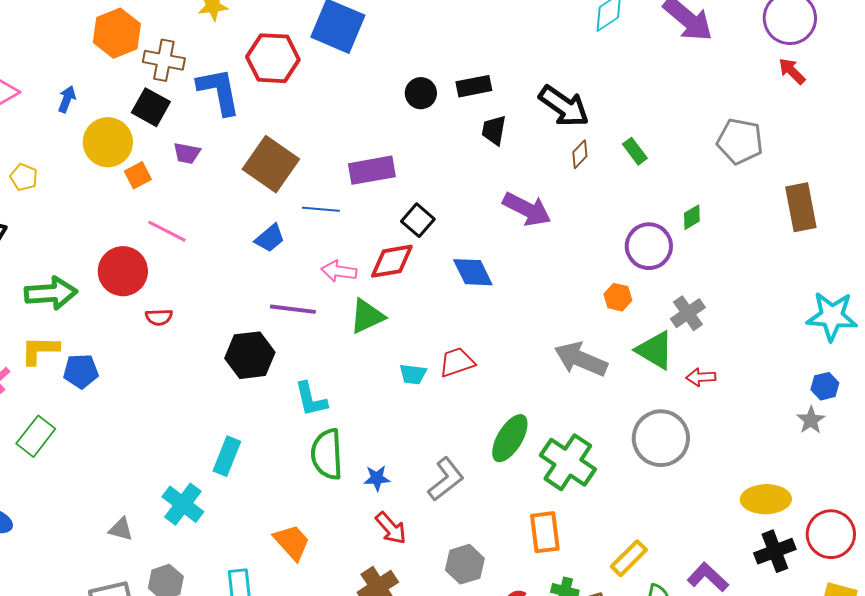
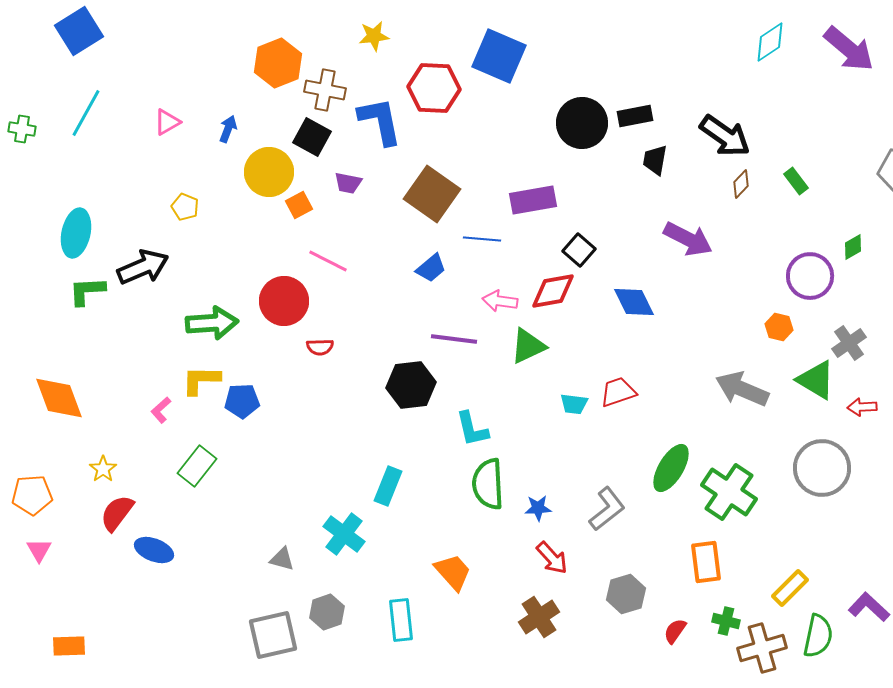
black circle: (421, 93) -> (582, 123), size x1.6

